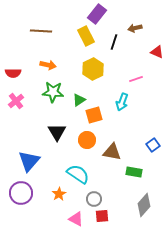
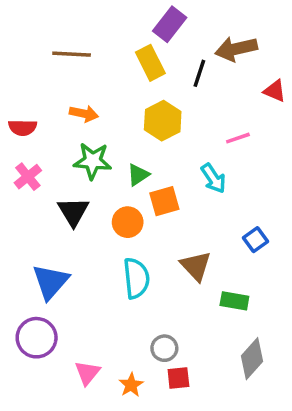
brown arrow: (135, 28) -> (236, 49), size x1.6
cyan arrow: (122, 102) -> (213, 178), turned -54
black triangle: (57, 132) -> (73, 212), moved
orange circle: (87, 140) -> (128, 222), moved
blue square: (153, 145) -> (255, 240), moved
brown triangle: (112, 152) -> (196, 266), turned 36
cyan semicircle: (78, 174) -> (136, 278), moved, turned 50
orange star: (59, 194) -> (131, 385), moved
pink triangle: (76, 219) -> (87, 373), moved, turned 42

